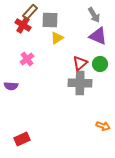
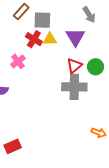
red cross: (23, 25) -> (34, 39), moved
purple triangle: (98, 36) -> (75, 37), moved, turned 36
yellow triangle: (57, 38) -> (50, 39), turned 32

